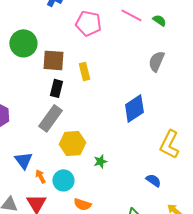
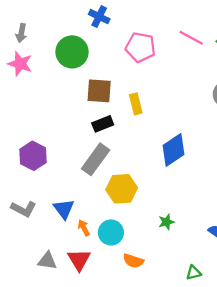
green circle: (23, 43) -> (72, 52), moved
black rectangle: (56, 88) -> (103, 124), turned 54
blue diamond: (134, 108) -> (173, 150), moved
green star: (100, 161) -> (166, 222), moved

